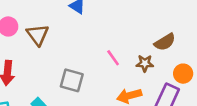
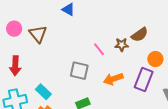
brown star: (145, 63) -> (122, 45), moved
gray square: (72, 80) -> (79, 71), moved

